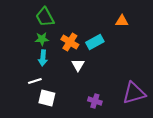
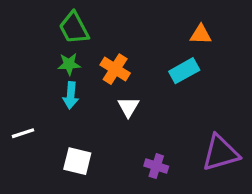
cyan rectangle: (95, 42) -> (184, 71), moved
white line: (35, 81) -> (23, 133), moved

